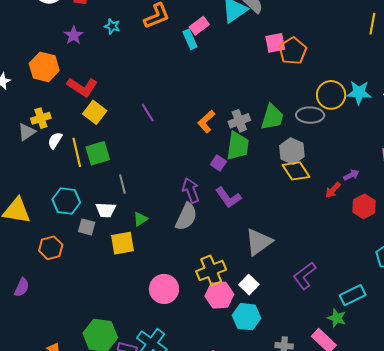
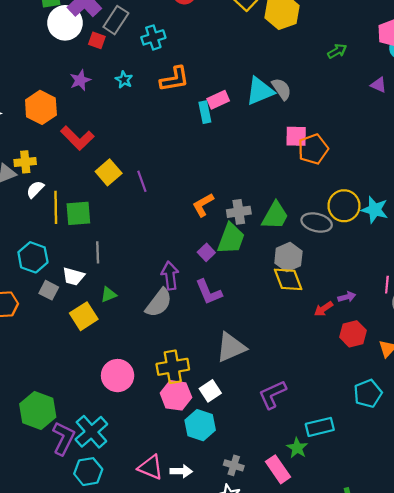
yellow square: (95, 112) -> (109, 172), moved
yellow square: (123, 243) -> (84, 316), turned -35

